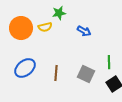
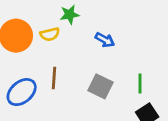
brown line: (56, 73) -> (54, 78), moved
gray square: (86, 74) -> (101, 86), moved

